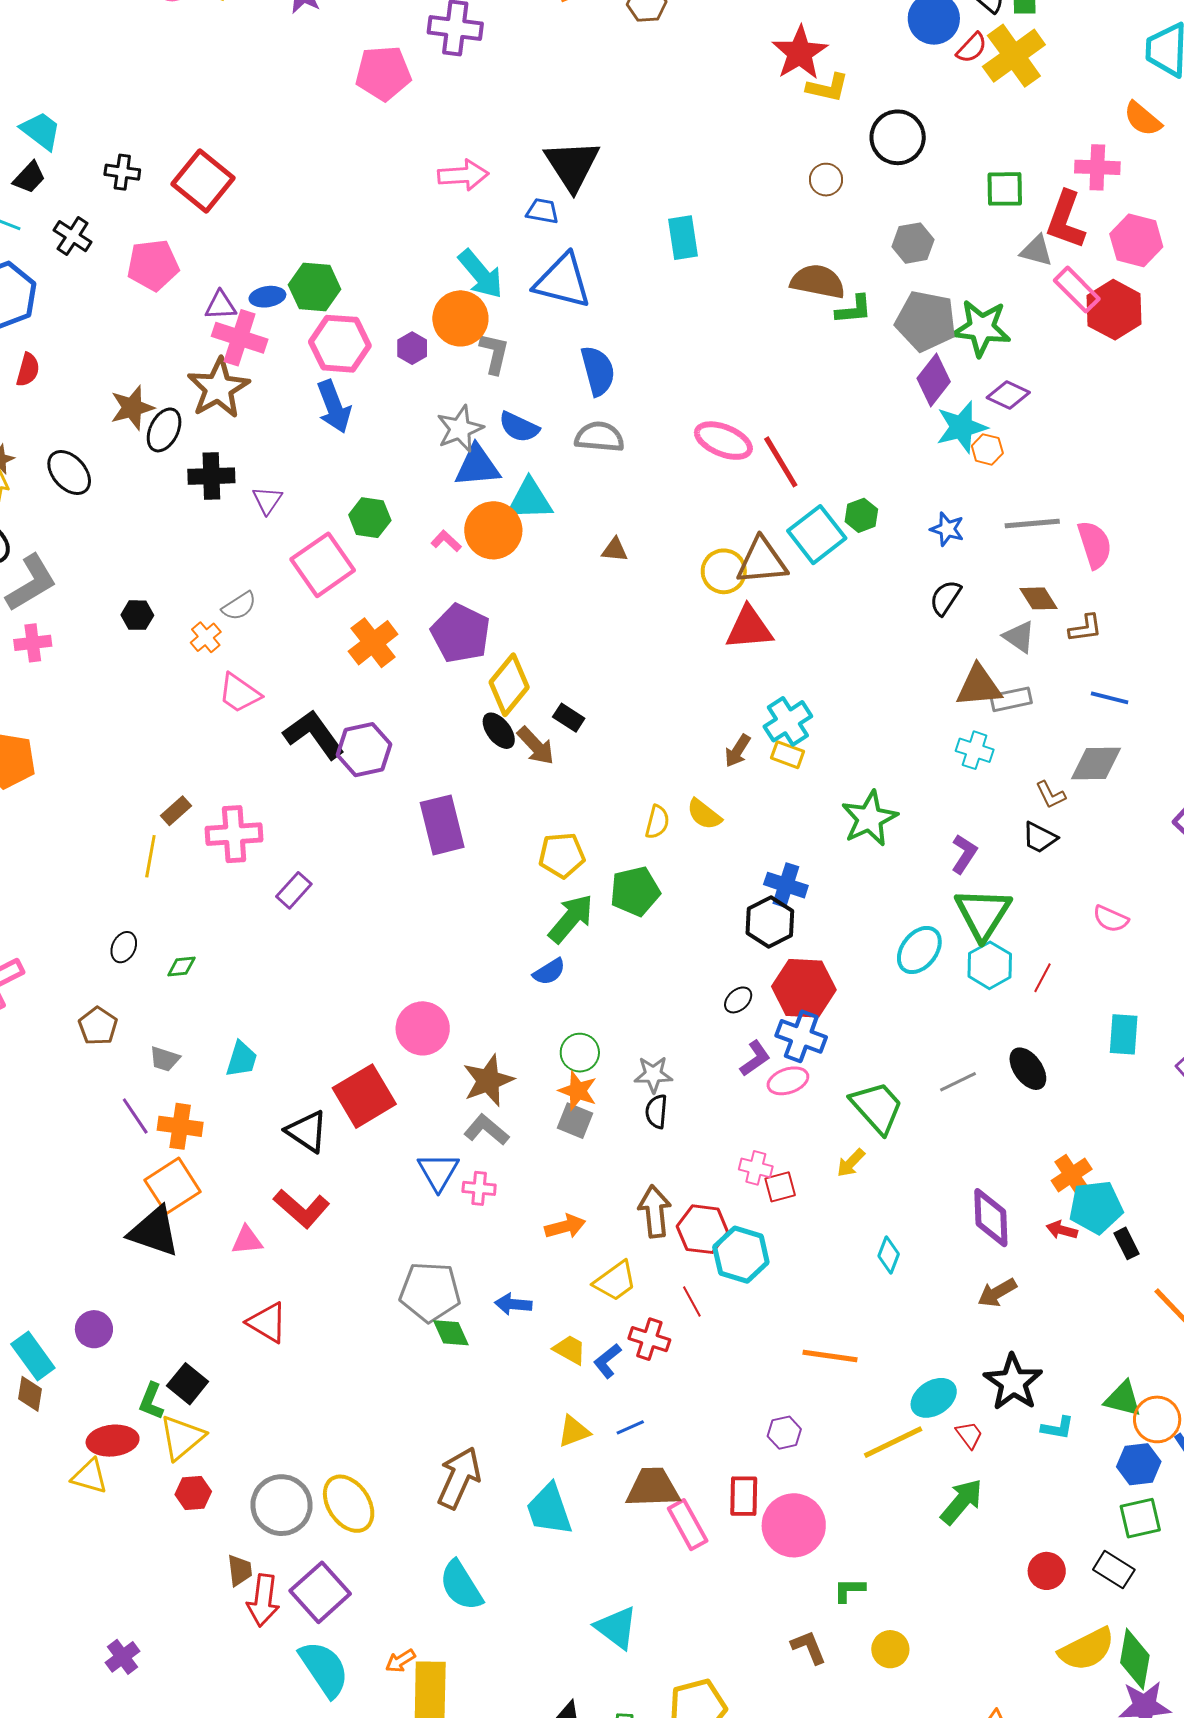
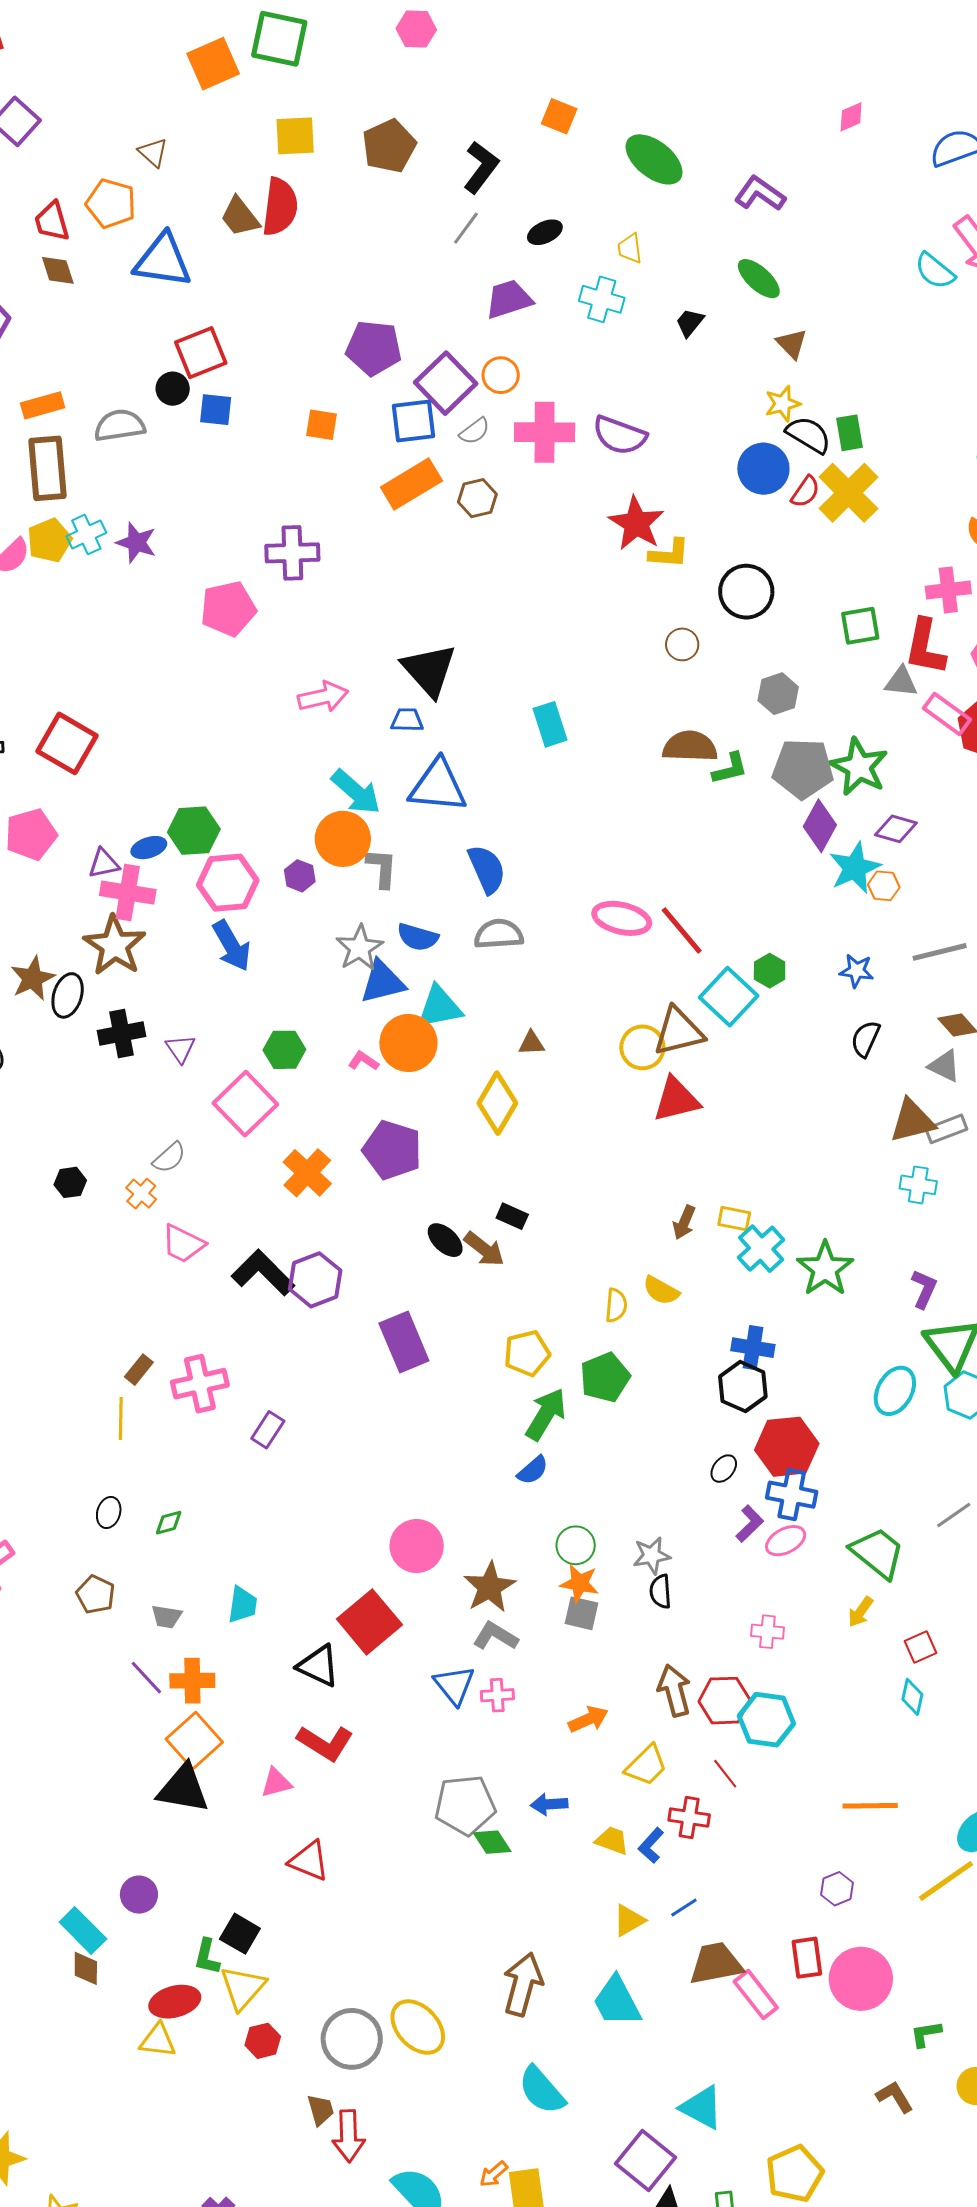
green star: (981, 328) -> (859, 767), turned 30
yellow diamond: (509, 685) -> (497, 1103), moved
cyan cross: (788, 721) -> (761, 1249), moved
red square: (780, 1187) -> (920, 1647), moved
purple square: (320, 1592) -> (646, 2160), moved

